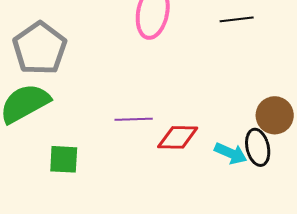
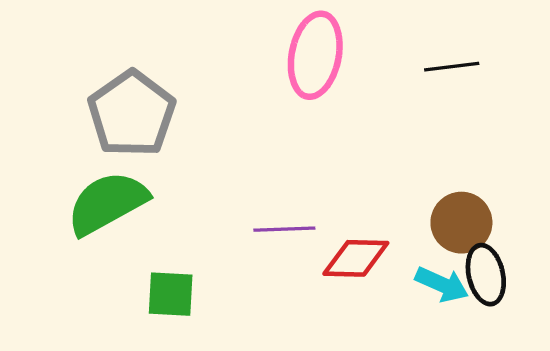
brown circle: (275, 115) -> (461, 223), moved

